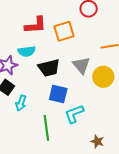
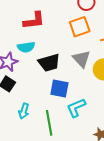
orange square: (64, 31) -> (80, 27), moved
cyan arrow: (21, 103) -> (24, 111), moved

